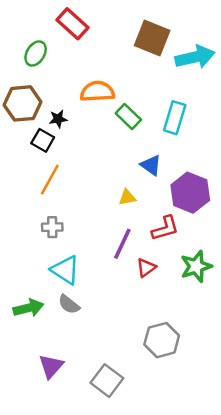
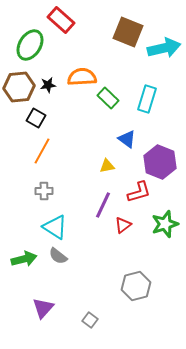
green ellipse: (36, 53) -> (30, 45), size x1.4
black star: (58, 119) -> (48, 85), moved
gray square: (107, 381) -> (90, 320), size x0.6

